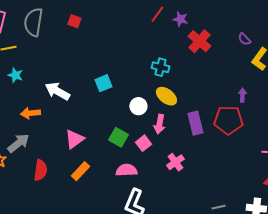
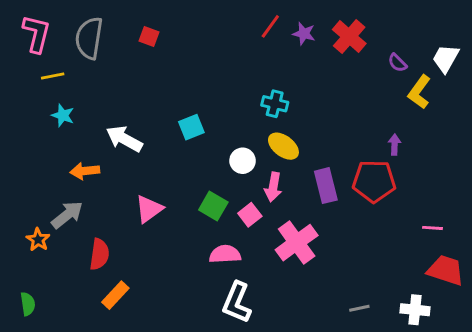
red cross: (199, 41) -> (349, 37), moved
pink cross: (175, 162) -> (297, 243), size x1.6
orange rectangle: (80, 171) -> (115, 295), moved

